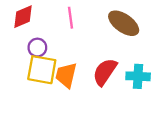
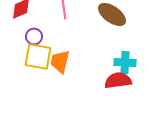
red semicircle: (105, 72) -> (118, 80), moved, turned 48

